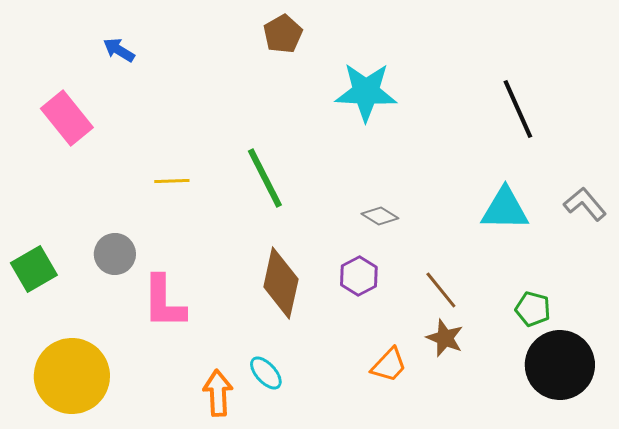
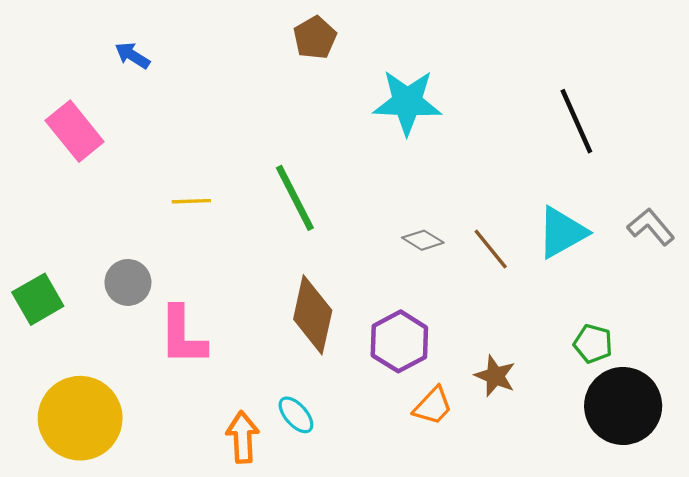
cyan triangle: (505, 209) -> (562, 232), turned -30
purple hexagon: (359, 276) -> (399, 341), moved, size x1.4
brown line: (441, 290) -> (491, 249), moved

